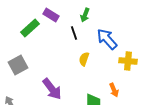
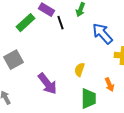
black line: (74, 33) -> (60, 23), moved
yellow semicircle: (84, 59) -> (79, 70), moved

